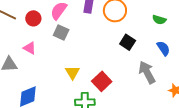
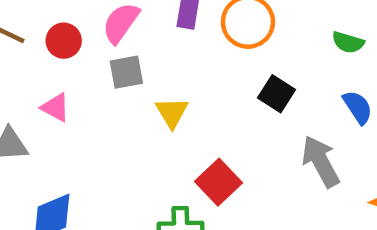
gray square: (61, 32) -> (126, 72), turned -35
yellow triangle: (73, 72) -> (172, 112), moved

